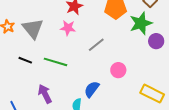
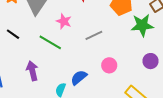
pink star: (68, 28) -> (64, 21), moved
purple circle: (156, 41) -> (151, 61), moved
black line: (25, 60) -> (13, 34), moved

